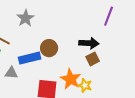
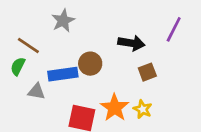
black arrow: (89, 43) -> (131, 43), moved
brown square: (93, 59) -> (147, 72), moved
yellow star: (85, 85) -> (143, 109), moved

